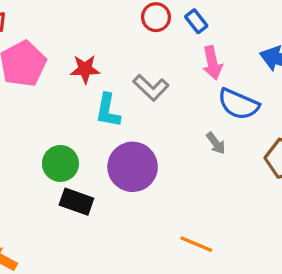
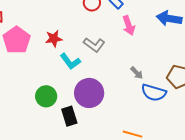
blue semicircle: (238, 104) -> (154, 93), moved
cyan L-shape: (108, 110) -> (70, 61), turned -40
black rectangle: (76, 202) -> (69, 116), moved, turned 60

